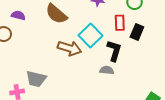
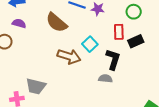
black rectangle: (137, 32) -> (136, 41), turned 42
cyan square: (90, 35) -> (90, 44), size x0.7

